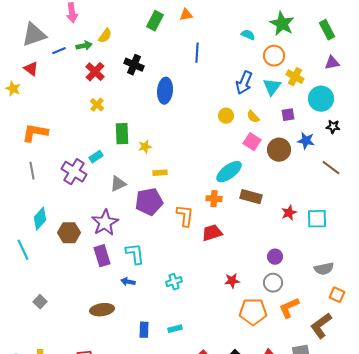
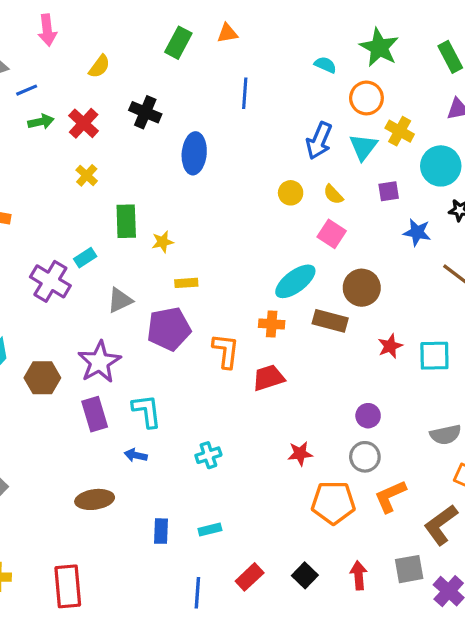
green arrow: (84, 46) -> (41, 122), moved
brown circle: (279, 150) -> (362, 288), moved

